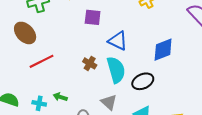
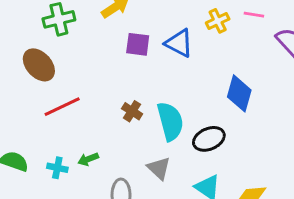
blue triangle: (118, 41) -> (179, 43), moved
blue diamond: (163, 50) -> (239, 93), turned -55
green arrow: (60, 97) -> (88, 159), turned -40

